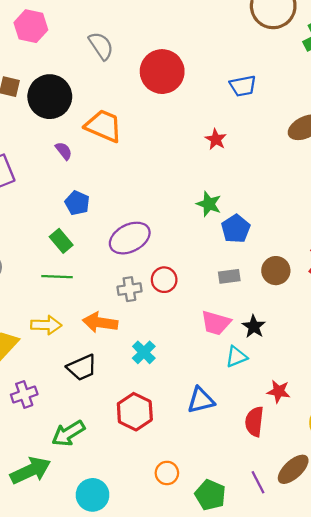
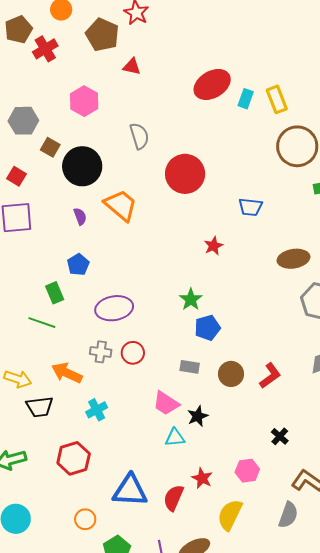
yellow arrow: (46, 325) -> (18, 379), moved
blue triangle: (201, 400) -> (130, 491), moved, size x1.4

